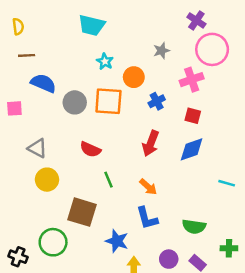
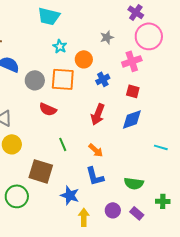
red semicircle: (90, 149) -> (48, 109), moved

